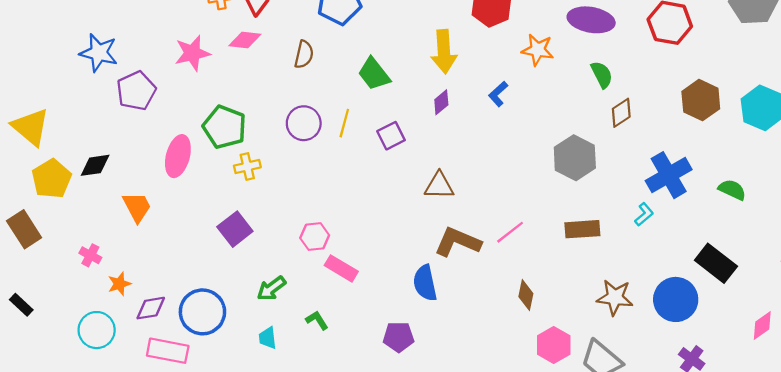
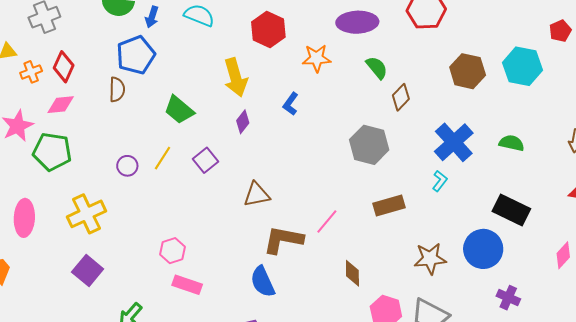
brown semicircle: (304, 54) -> (117, 89), moved
purple circle: (304, 123) -> (127, 166), size x0.7
yellow line: (344, 123) -> (163, 158), turned 30
green pentagon: (225, 127) -> (52, 152), moved
yellow cross: (247, 167) -> (86, 214), size x1.6
pink hexagon: (315, 237) -> (172, 251), moved

